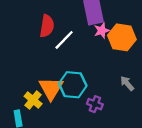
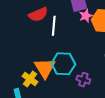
red semicircle: (47, 26) -> (38, 14), turned 60
white line: (64, 40) -> (54, 26), turned -36

